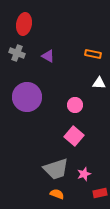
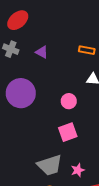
red ellipse: (24, 24) -> (18, 20), turned 40
pink square: (74, 136) -> (68, 132), turned 30

